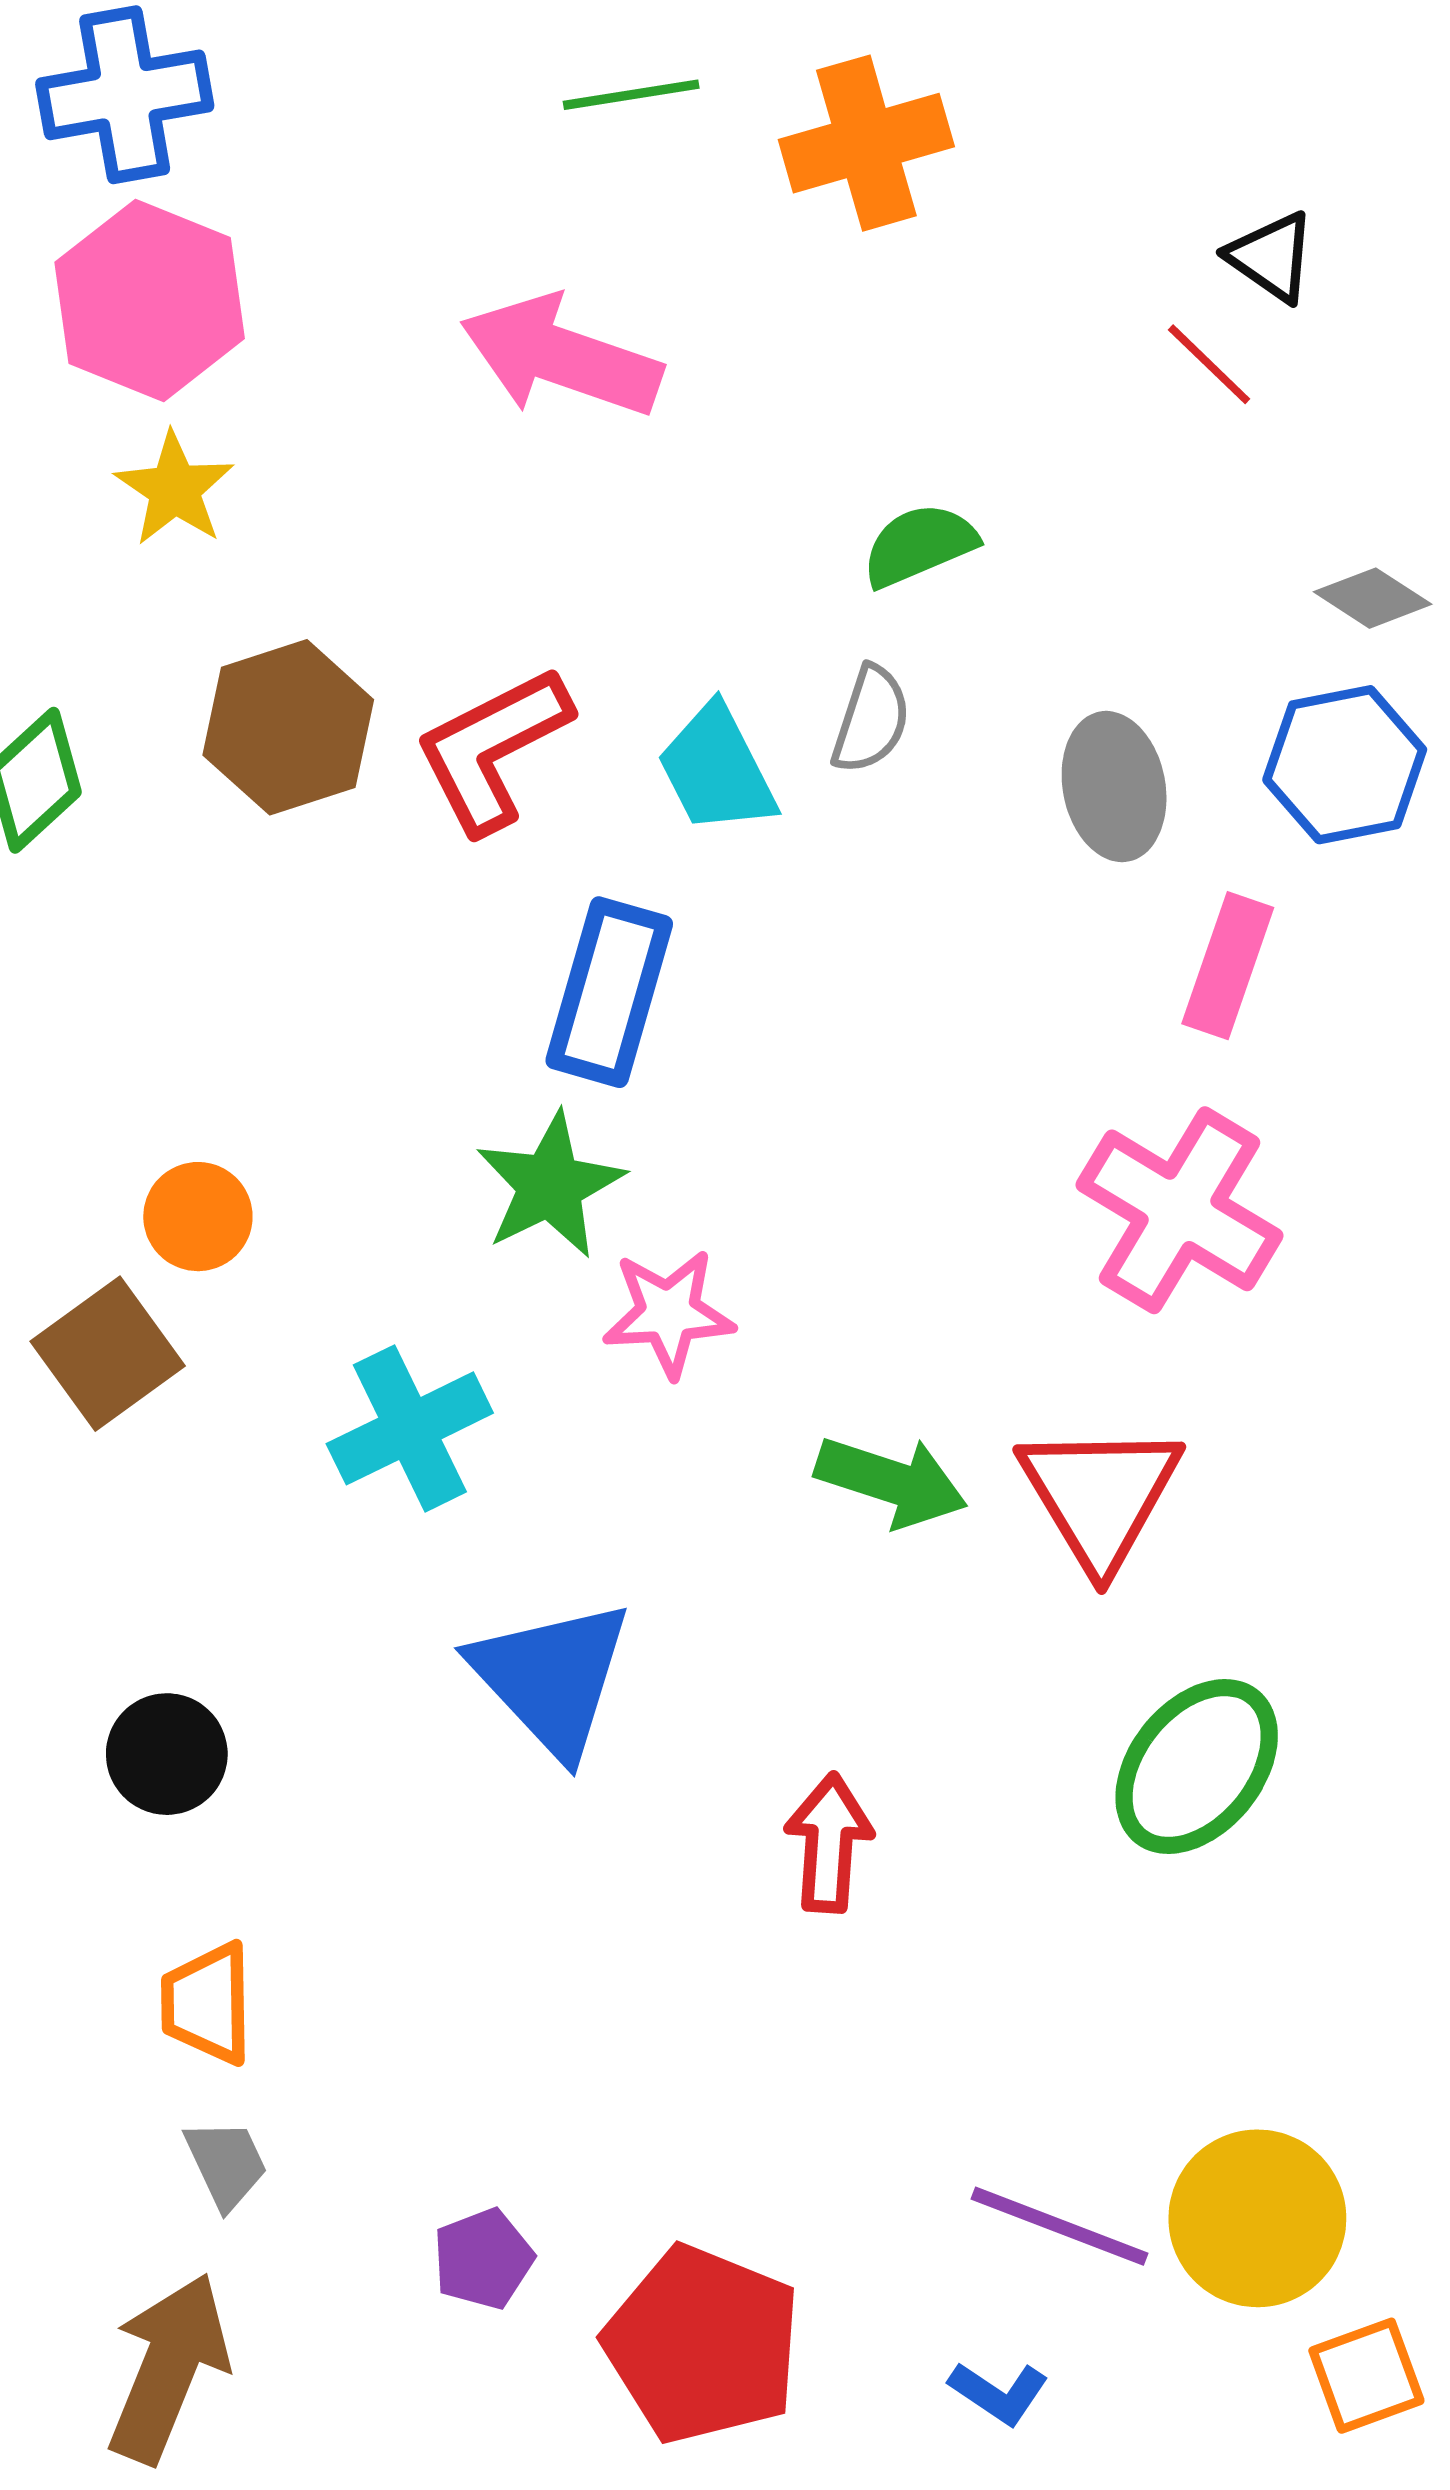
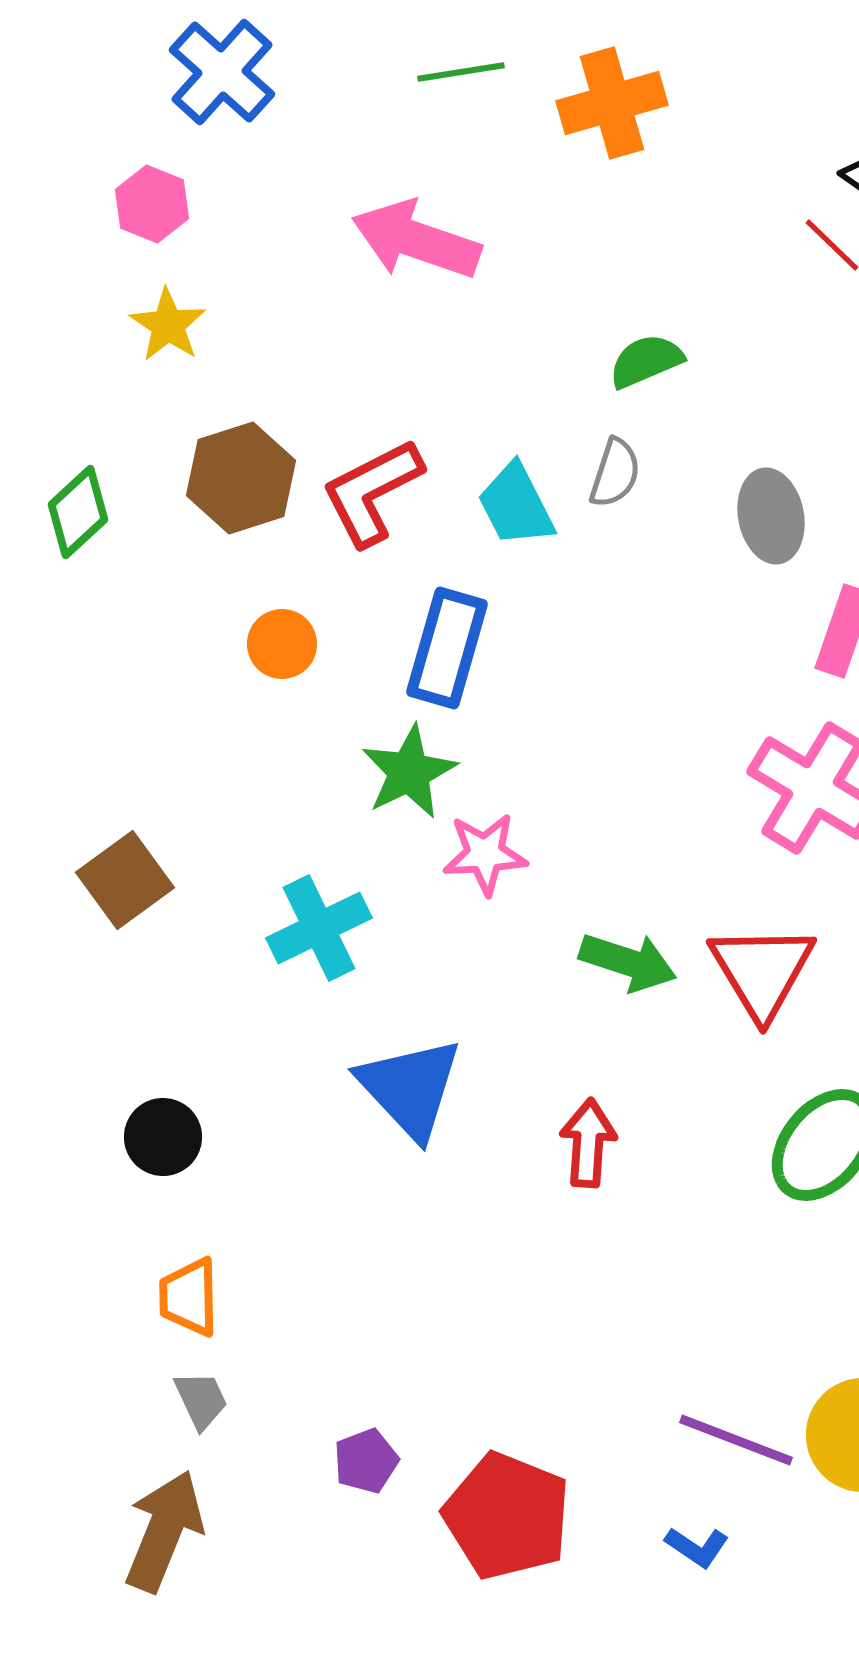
blue cross: (125, 95) -> (222, 72), moved, turned -38
pink hexagon: (150, 300) -> (152, 204), size x0.6
orange circle: (198, 1217) -> (282, 644), moved
red arrow: (829, 1843) -> (588, 1143), moved

